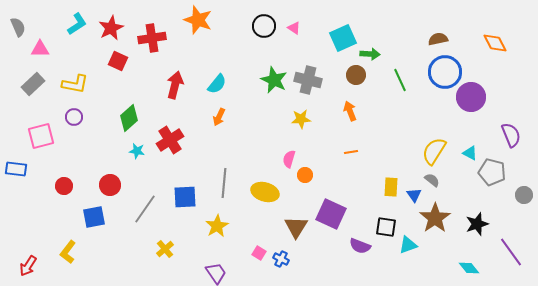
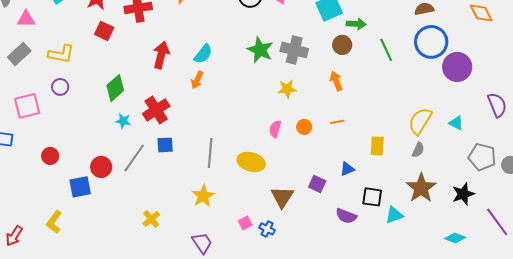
orange arrow: (219, 117) -> (197, 80), moved
gray pentagon: (492, 172) -> (482, 157), moved
orange circle: (305, 175) -> (304, 127), moved
gray semicircle: (432, 180) -> (418, 150), turned 77
red circle: (110, 185) -> (101, 167), moved
yellow rectangle: (391, 187) -> (377, 146), moved
blue triangle: (414, 195) -> (347, 169), moved, turned 42
blue square: (185, 197) -> (165, 145), moved, size x0.7
gray line: (145, 209) -> (134, 158), moved
purple square: (331, 214) -> (317, 184), size x0.6
pink square: (259, 253) -> (245, 223), turned 32
cyan diamond: (469, 268) -> (455, 238), turned -30

